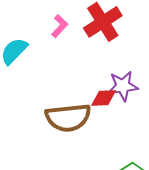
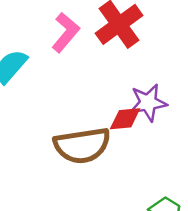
pink L-shape: (60, 26) -> (66, 32), size x1.4

